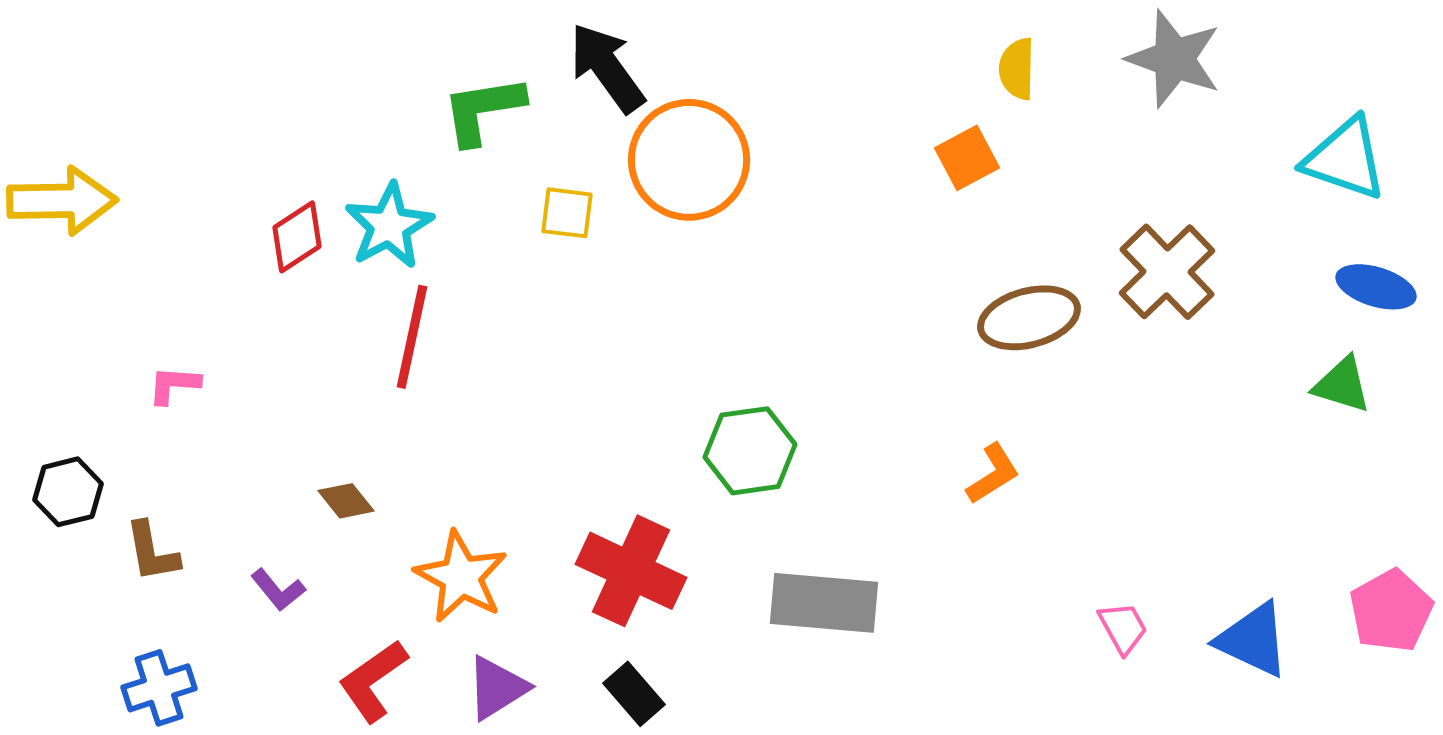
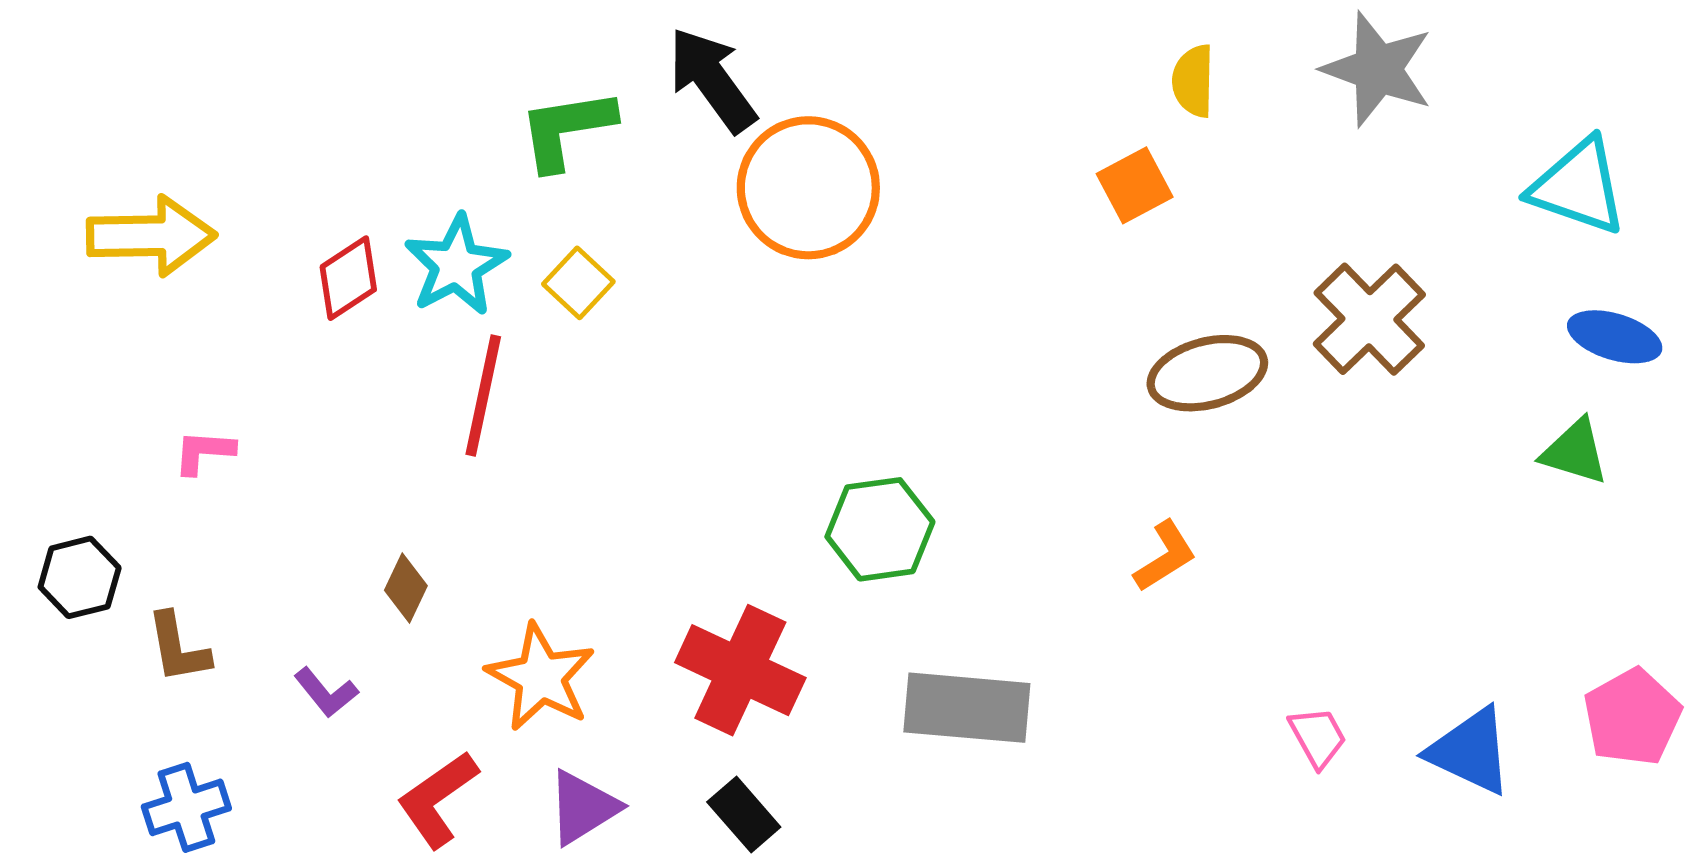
yellow arrow: (62, 201) -> (151, 236), moved
yellow square: (567, 213) -> (578, 283), moved, turned 36
brown diamond: (346, 501) -> (406, 588), turned 64

